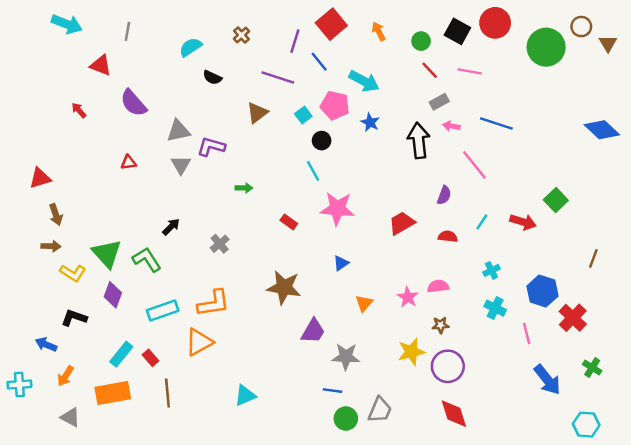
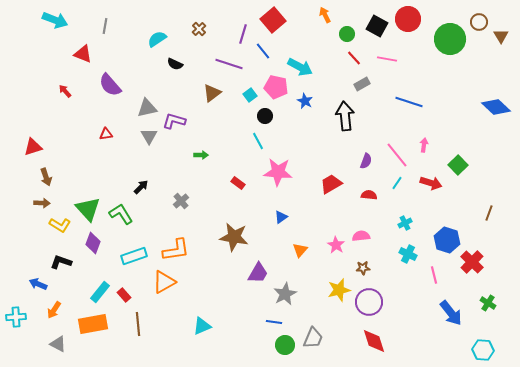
orange arrow: (379, 31) -> (325, 15), moved
pink arrow: (451, 126) -> (424, 145), moved, turned 88
pink line: (474, 165) -> (397, 155), moved
gray star: (346, 357) -> (285, 294), turned -30

